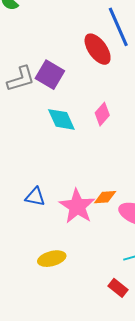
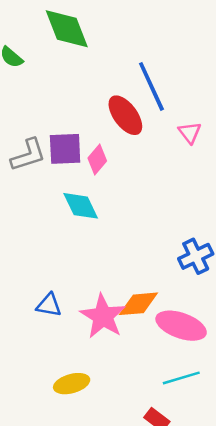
purple square: (50, 75) -> (65, 149), turned -32
pink diamond: (102, 114) -> (97, 159), moved
orange diamond: (105, 197) -> (138, 304), size x1.4

